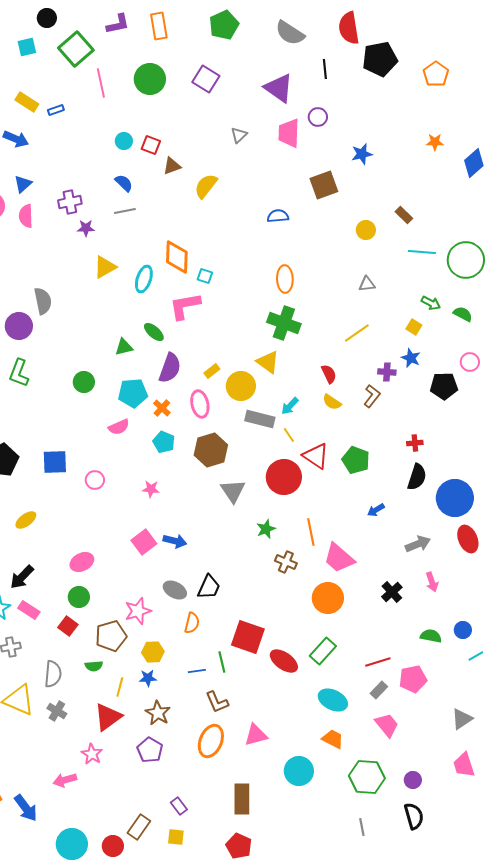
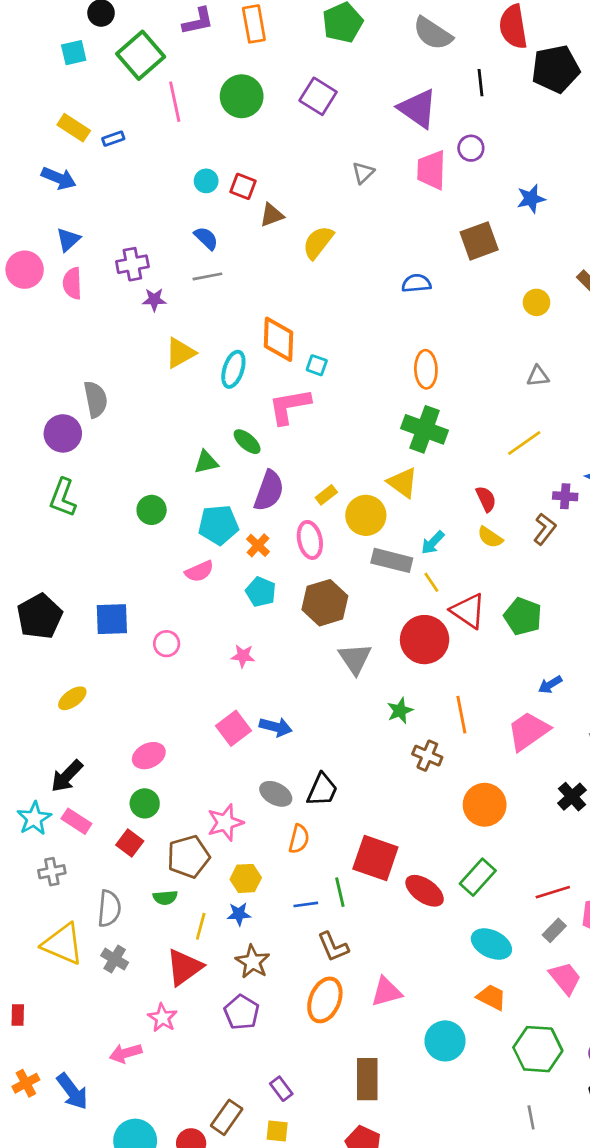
pink trapezoid: (339, 558) -> (528, 731), moved, turned 104

